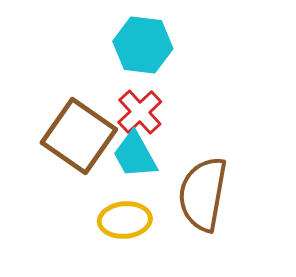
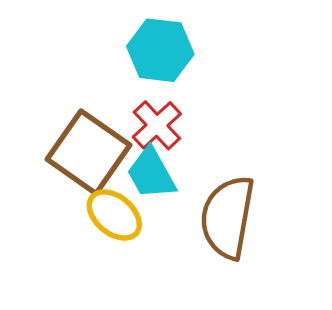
yellow ellipse: (125, 220) -> (114, 215), moved, turned 45

